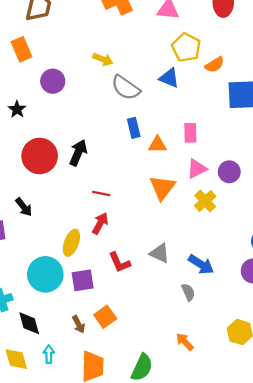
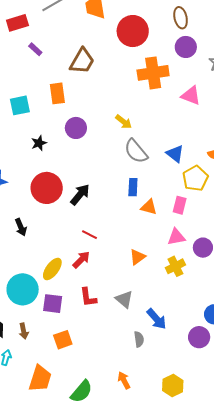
yellow pentagon: (186, 47) -> (195, 178), moved
orange triangle: (162, 188) -> (137, 257), moved, size x0.7
brown arrow: (79, 324) -> (24, 331), moved

